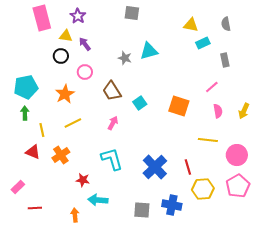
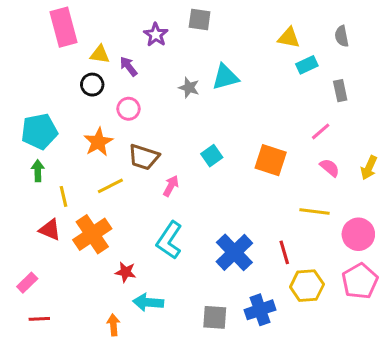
purple star: (78, 16) -> (156, 35), moved
brown trapezoid: (112, 91) -> (144, 157), moved, turned -40
pink semicircle: (218, 111) -> (330, 168), turned -40
orange cross: (61, 155) -> (92, 234), size x1.4
cyan L-shape: (112, 159) -> (169, 240), turned -130
blue cross: (172, 205) -> (260, 310), turned -30
red line: (35, 208) -> (39, 319), moved

